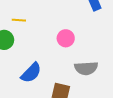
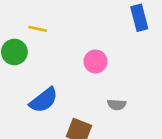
gray semicircle: (86, 68) -> (117, 105), size x0.6

